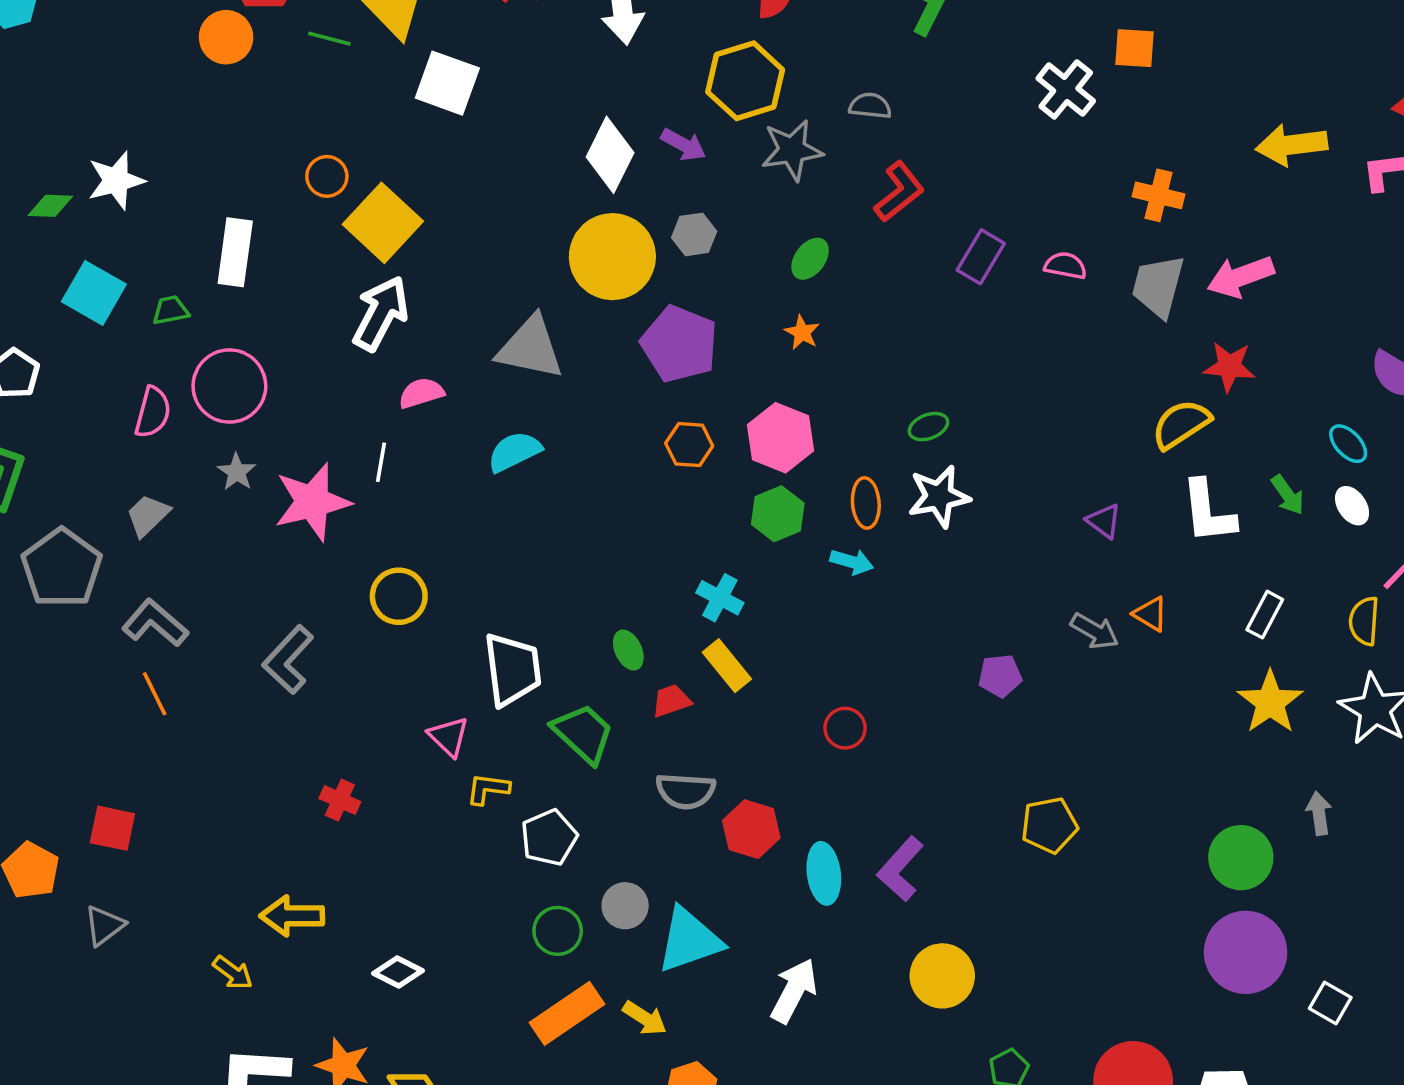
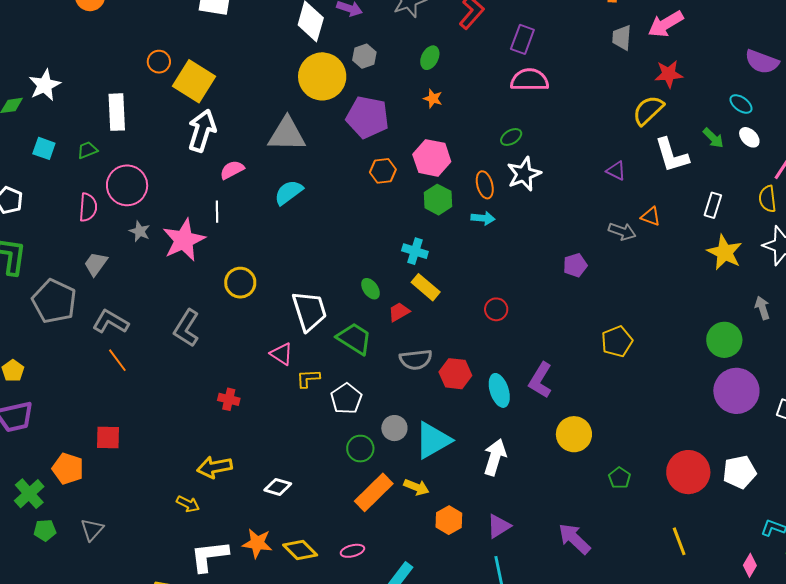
pink semicircle: (1065, 266) -> (530, 80), moved, size x1.6
gray trapezoid: (1158, 286) -> (622, 38), size x0.7
cyan square: (94, 293) -> (44, 148), size x0.7
gray triangle: (104, 925) -> (92, 530), moved

